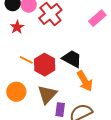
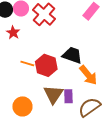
orange circle: (16, 92) -> (22, 106), moved
purple rectangle: (60, 110) -> (68, 96), moved

